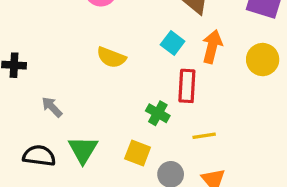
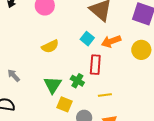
orange arrow: (212, 47) -> (111, 41), turned -126
yellow semicircle: (111, 57) -> (50, 46), turned -48
green triangle: (83, 150) -> (53, 85), moved

